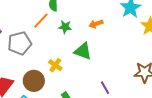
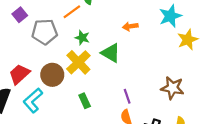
green star: (65, 27) -> (82, 38), moved
yellow cross: (55, 65) -> (78, 62), size x1.6

